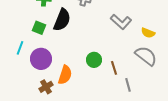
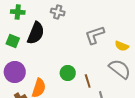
gray L-shape: (121, 22) -> (95, 35), turned 120

